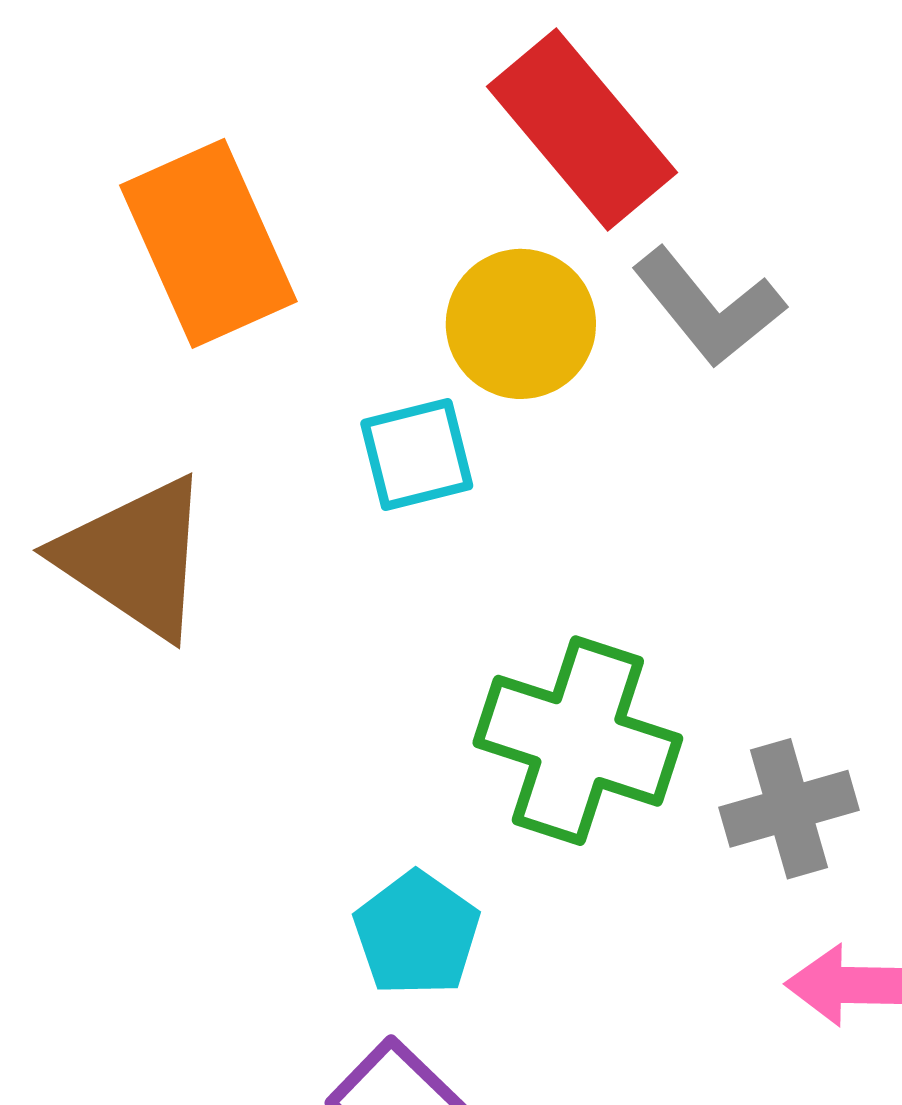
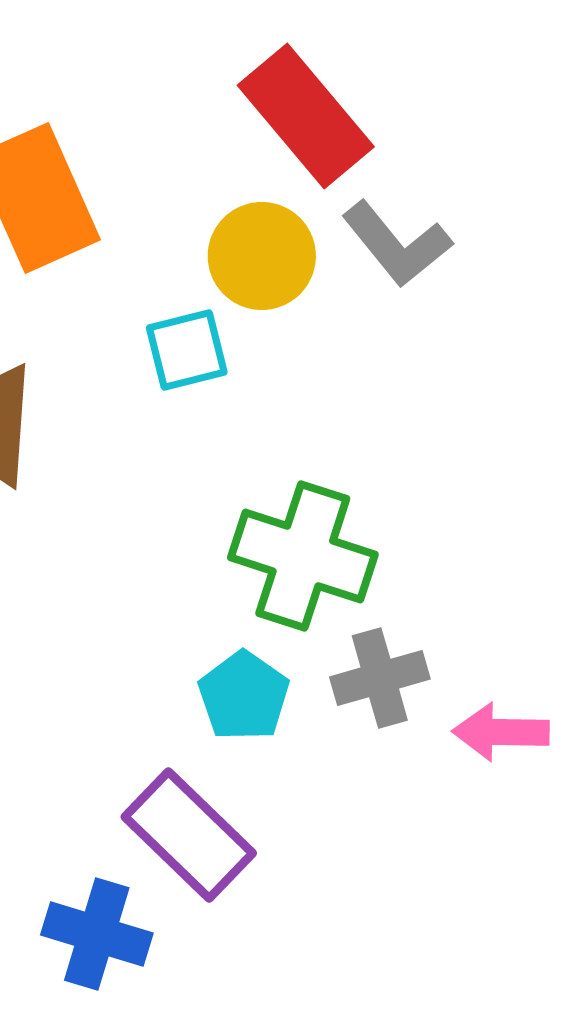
gray cross: (789, 809) -> (380, 678), moved
cyan pentagon: (417, 934) -> (244, 696), moved

